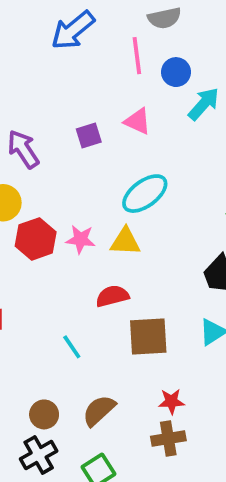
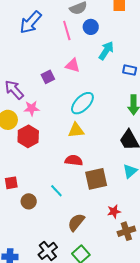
blue circle: (176, 72) -> (91, 27), moved
pink star: (81, 239) -> (32, 108), moved
red semicircle: (112, 296) -> (74, 160), turned 30
brown circle: (44, 414) -> (29, 201), moved
brown cross: (168, 439) -> (126, 231), moved

